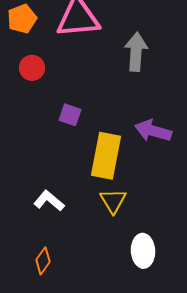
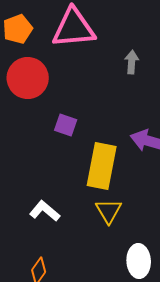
gray arrow: (136, 52) -> (132, 62), size x0.6
red circle: (32, 68) -> (28, 78), size x1.6

